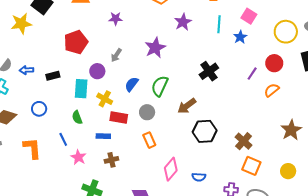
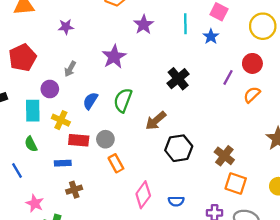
gray circle: (147, 112) -> (105, 139), moved
pink star: (78, 157) -> (35, 203), moved

